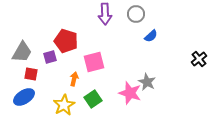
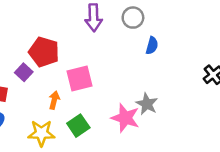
blue semicircle: (151, 36) -> (152, 46), turned -32
purple square: (50, 57) -> (24, 72), turned -32
yellow star: (64, 105) -> (41, 133), turned 30

